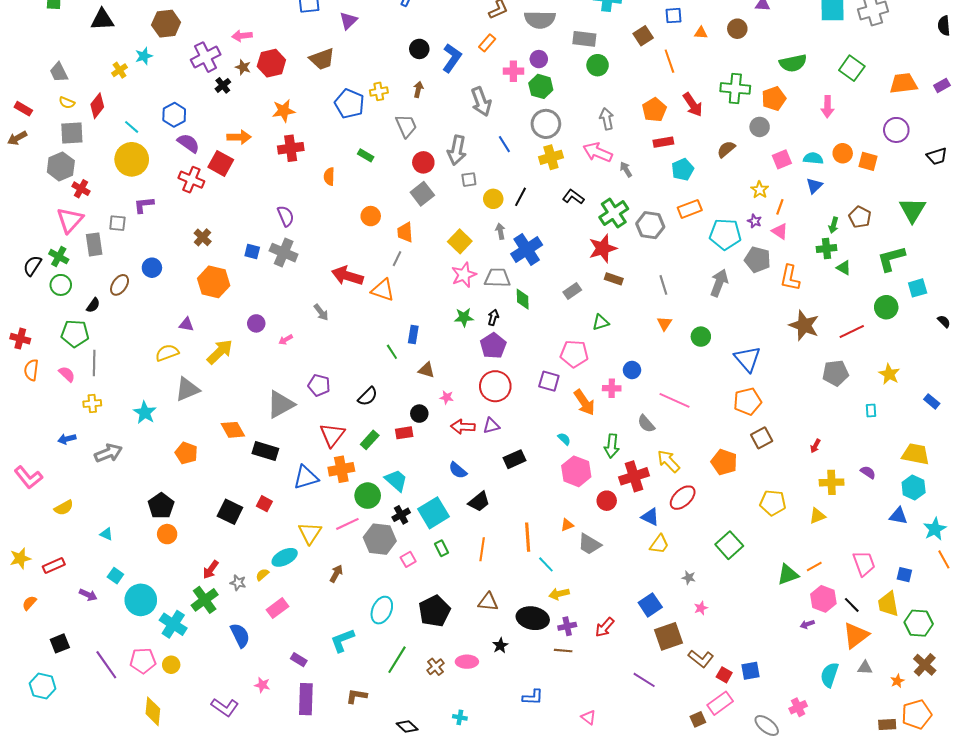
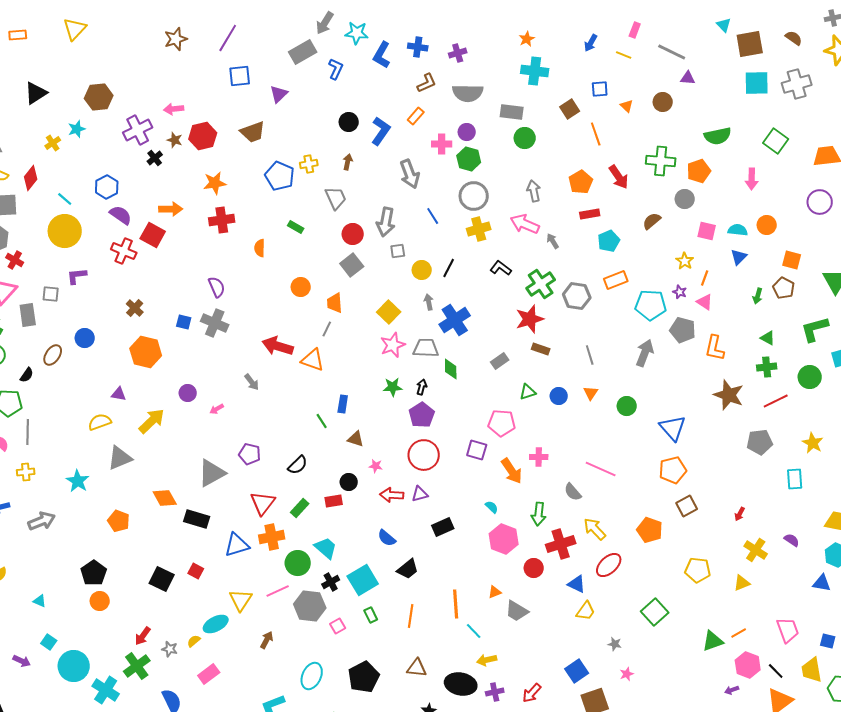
black triangle: (102, 20) -> (36, 93), turned -30
orange triangle: (701, 33) -> (627, 106), turned 40
pink square: (782, 159) -> (707, 231), turned 36
orange square: (868, 161) -> (792, 260), moved
green cross: (826, 248) -> (767, 367), moved
blue circle: (632, 370) -> (559, 396), moved
cyan rectangle: (871, 411) -> (795, 479), size x1.5
yellow cross: (832, 482) -> (756, 550), turned 35

